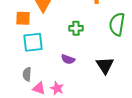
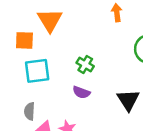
green cross: (76, 28) -> (85, 65), moved, turned 32

